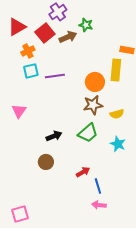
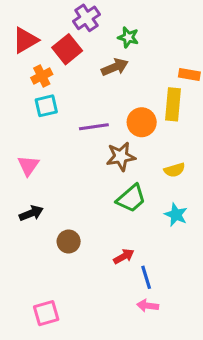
brown arrow: (68, 37) -> (115, 67), moved
purple line: (55, 76) -> (94, 127), moved
brown star: (93, 105) -> (121, 157), moved
black arrow: (54, 136) -> (31, 213), moved
pink square: (20, 214) -> (46, 313), moved

